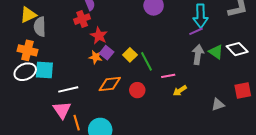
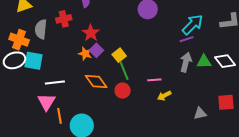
cyan arrow: (201, 16) -> (193, 25), turned -140
red cross: (82, 19) -> (64, 19), moved
gray semicircle: (40, 27) -> (41, 29), moved
green triangle: (216, 52) -> (204, 62), turned -42
green line: (146, 61) -> (124, 71), moved
orange diamond: (110, 84) -> (96, 82), turned 55

